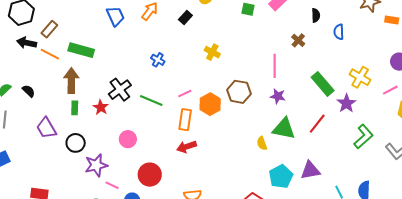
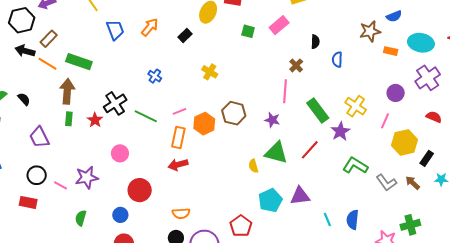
pink line: (275, 66) -> (285, 91), moved
pink line: (390, 90) -> (385, 121), turned -42
green L-shape: (363, 137) -> (355, 166), turned -110
black circle: (76, 143) -> (37, 175), moved
pink line: (112, 185) -> (61, 185), moved

